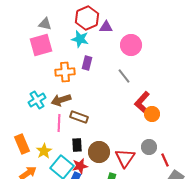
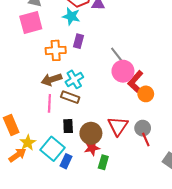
pink circle: (131, 45) -> (123, 71), moved
cyan cross: (37, 100) -> (74, 79), moved
yellow star: (44, 151) -> (28, 143), moved
red triangle: (125, 158) -> (118, 126), moved
red line: (165, 160) -> (146, 139), moved
red star: (80, 166) -> (92, 148), moved

